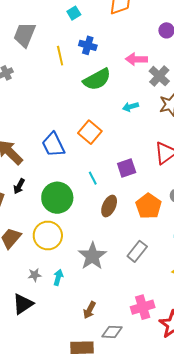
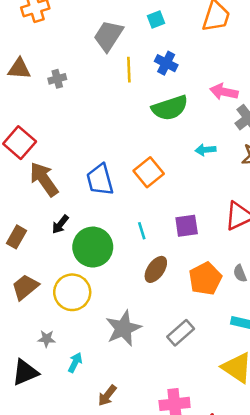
gray trapezoid: (25, 35) -> (108, 36), moved
black arrow: (19, 186) -> (60, 224), moved
cyan arrow: (58, 277) -> (75, 363), moved

